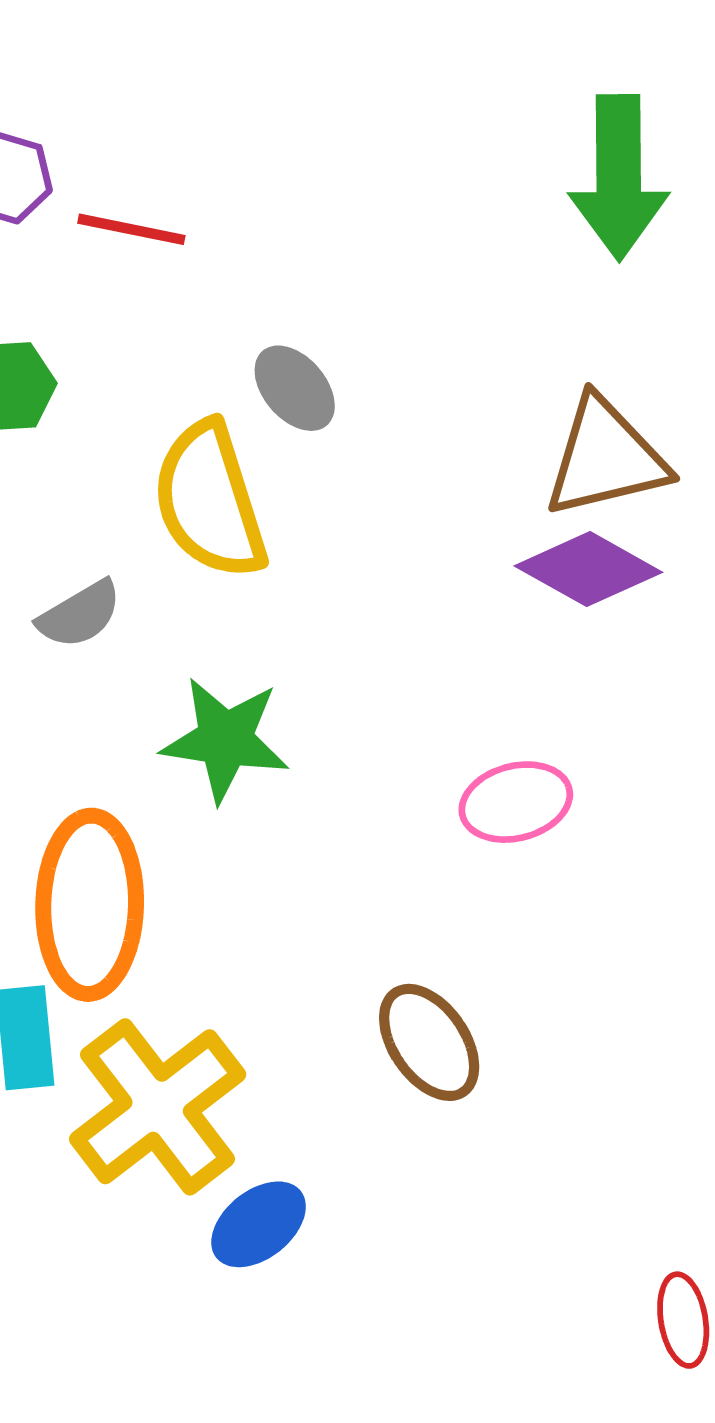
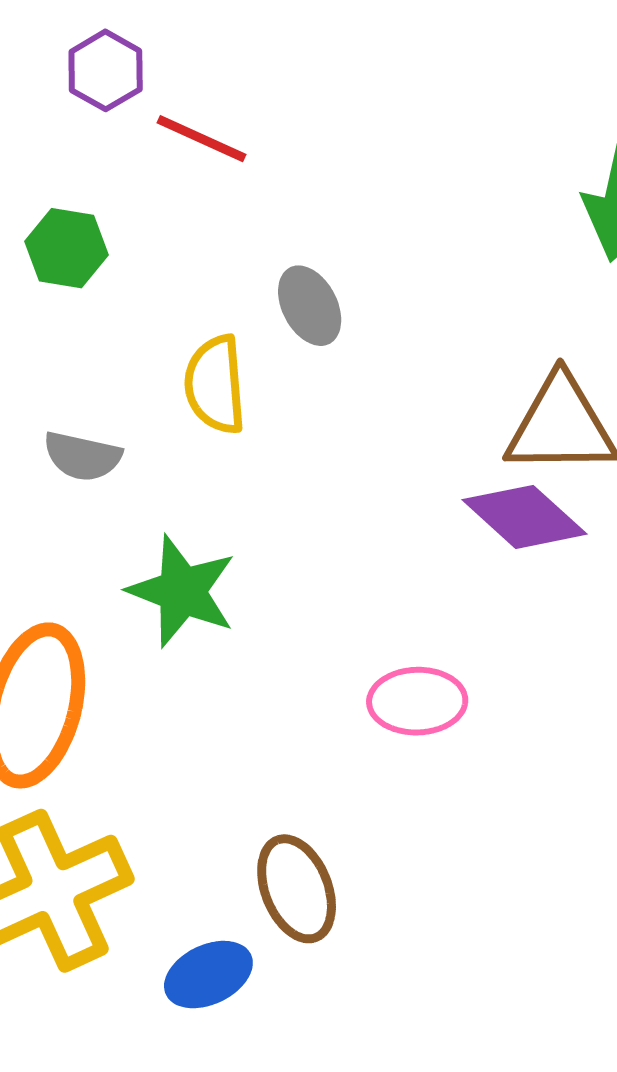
yellow semicircle: (210, 500) -> (215, 385), size x0.7
gray semicircle: (80, 614) -> (82, 456), turned 30
blue ellipse: (259, 1224) -> (208, 975), moved

